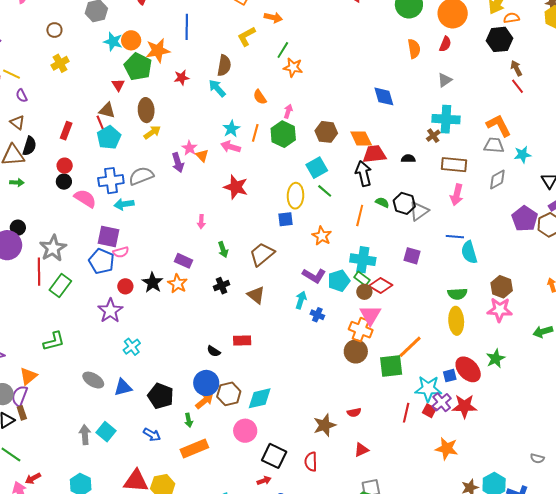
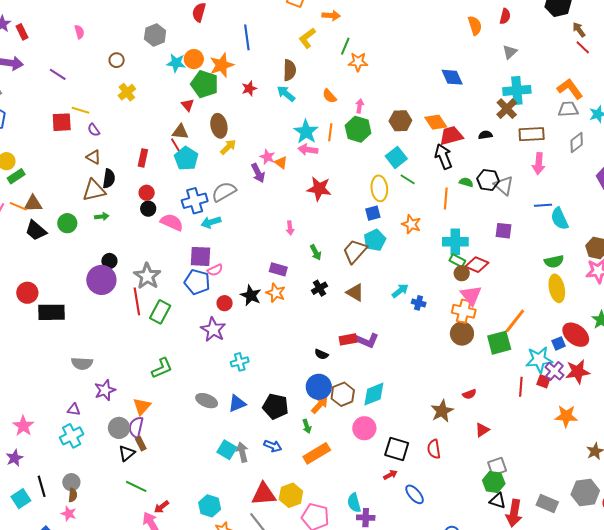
cyan star: (231, 129) -> (306, 132), size x1.4
brown cross: (433, 136) -> (507, 109), size x1.5
gray triangle: (419, 211) -> (504, 185), turned -35
purple L-shape: (314, 276) -> (367, 340), moved
cyan pentagon: (339, 281) -> (375, 240), moved
cyan arrow: (301, 300) -> (400, 291), turned 42
cyan cross: (132, 347) -> (240, 362), turned 30
gray arrow: (85, 435) -> (242, 452), moved

